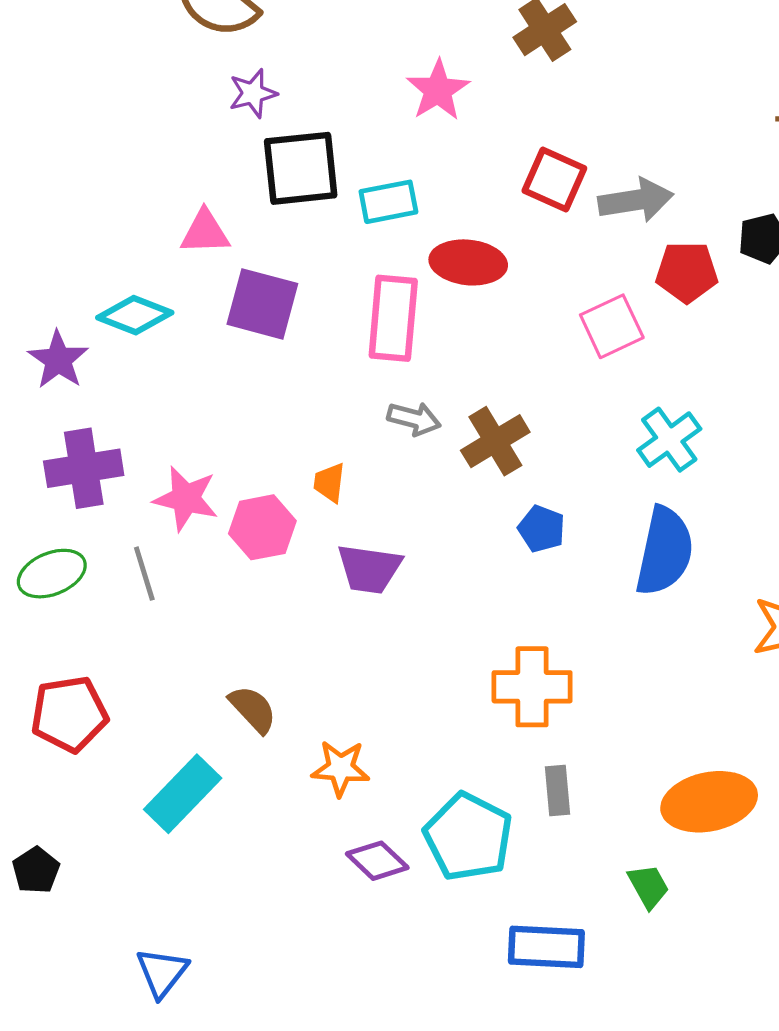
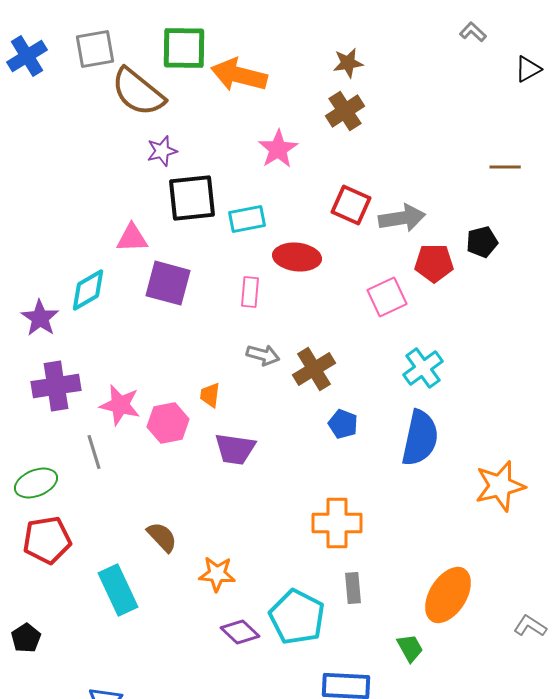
cyan diamond: (135, 315) -> (88, 290), turned -51
pink rectangle: (393, 318) -> (250, 292), size x0.6
green ellipse: (52, 574) -> (36, 483), moved
cyan rectangle: (183, 794) -> (118, 590), turned -69
orange ellipse: (709, 802) -> (448, 595), turned -46

